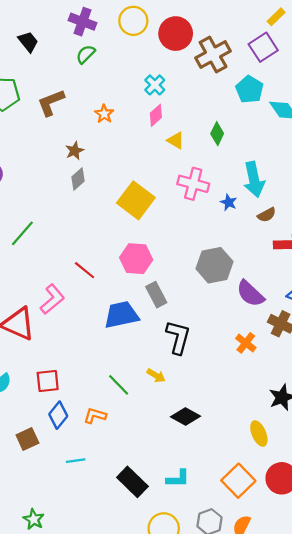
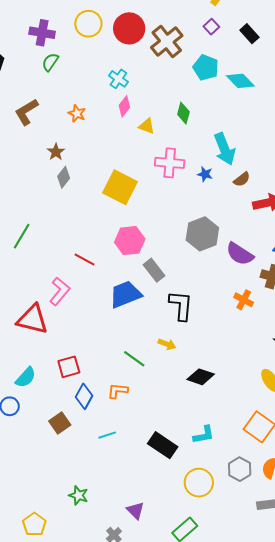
purple square: (263, 47) -> (211, 27), size x0.6

